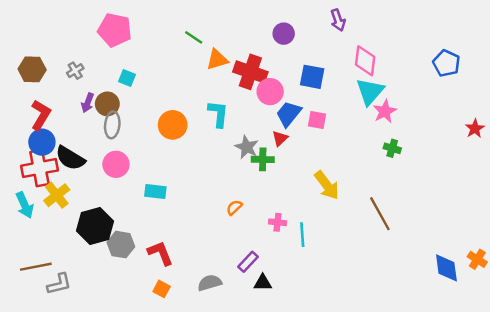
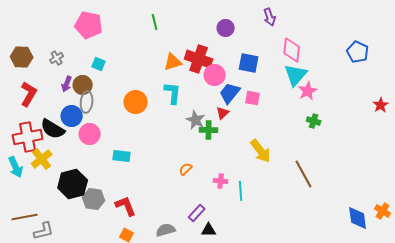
green line: (194, 37) -> (155, 22), moved, turned 42
orange triangle: (217, 60) -> (173, 62), moved
blue circle: (42, 142) -> (72, 116), moved

